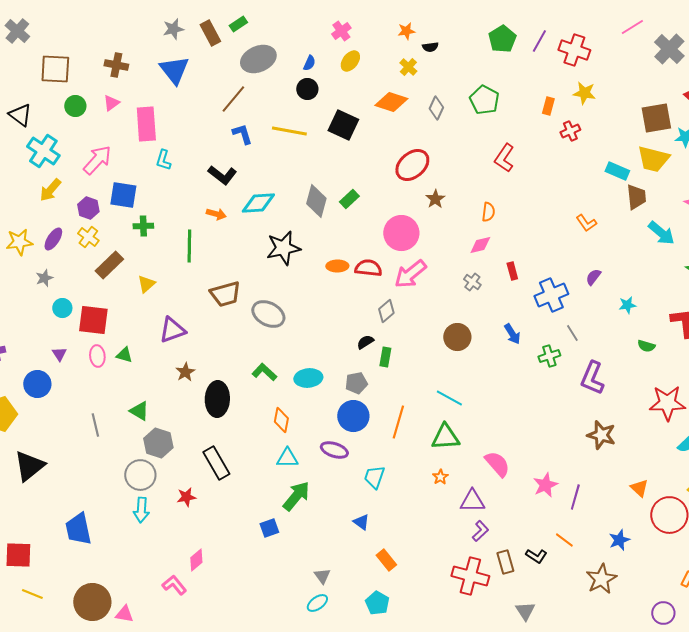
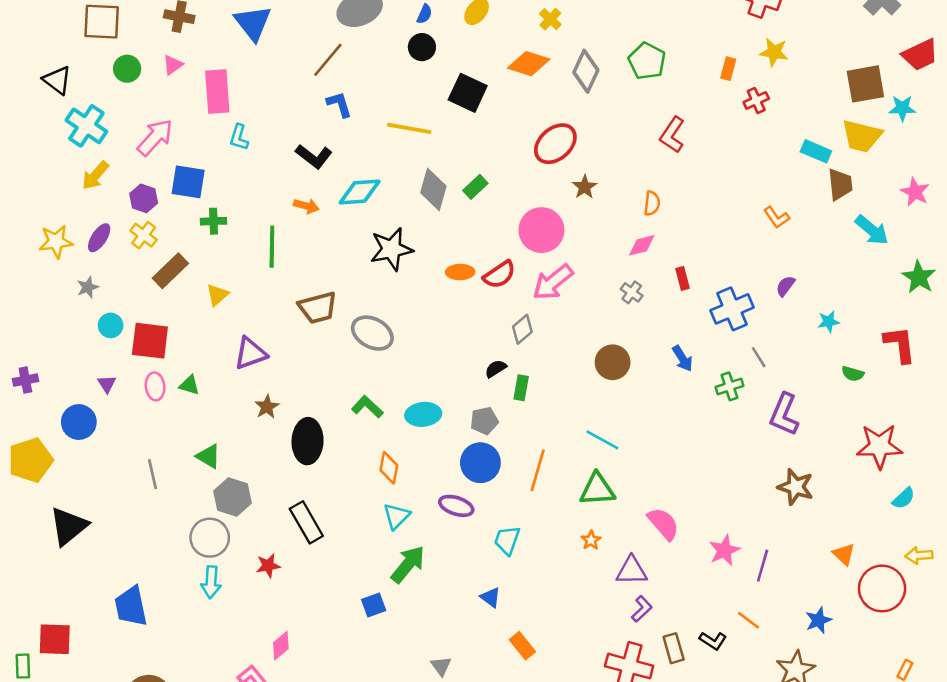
gray diamond: (436, 108) -> (586, 71), size x1.4
yellow line: (289, 131) -> (409, 128), moved
red semicircle: (368, 268) -> (499, 275), turned 140
cyan triangle: (287, 458) -> (397, 516), turned -45

